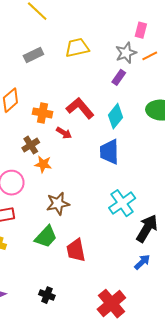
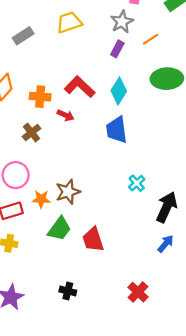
orange line: (150, 56) -> (151, 39), moved
orange star: (43, 164) -> (41, 199), moved
cyan cross: (122, 203) -> (137, 183), size x0.6
red cross: (111, 304) -> (138, 292), size x0.7

